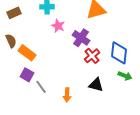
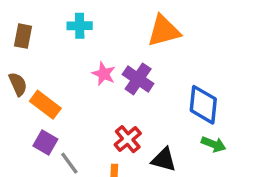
brown rectangle: (14, 13) -> (23, 36), turned -56
pink star: (58, 26) -> (104, 74), moved
red cross: (92, 56) -> (128, 139), moved

